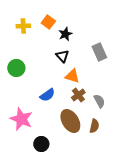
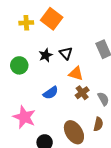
orange square: (48, 22) -> (52, 19), size x1.5
black star: (65, 34) -> (46, 55), moved
brown ellipse: (70, 121) -> (74, 132), moved

